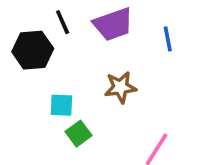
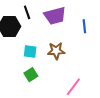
cyan square: (61, 105) -> (30, 52), moved

